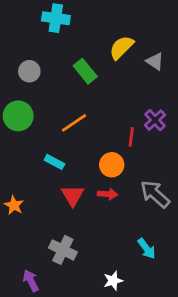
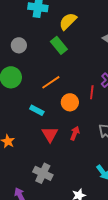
yellow semicircle: (121, 47) -> (68, 21), moved
orange circle: (112, 165) -> (70, 102), moved
red arrow: (108, 194) -> (75, 133), turned -72

